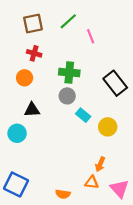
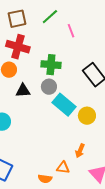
red cross: (34, 53) -> (18, 47), size x1.6
black triangle: (32, 110) -> (23, 91), moved
cyan rectangle: (83, 115) -> (64, 105), size x1.6
orange triangle: (92, 182) -> (63, 168), moved

